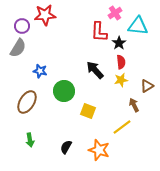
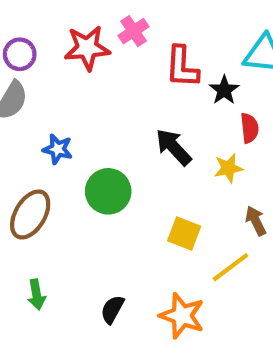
pink cross: (115, 13) -> (134, 31), moved
red star: (45, 15) -> (87, 48), moved
red semicircle: (121, 62) -> (249, 128), moved
yellow square: (88, 111) -> (184, 233), moved

